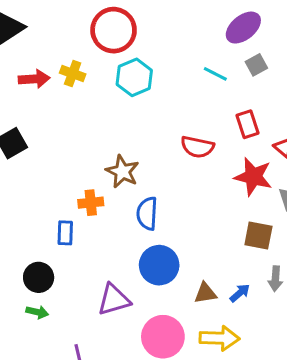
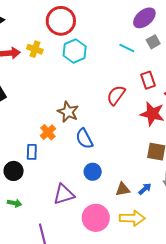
red semicircle: (197, 147) -> (116, 95), turned 115
orange cross: (91, 203) -> (48, 132), turned -35
blue semicircle: (147, 214) -> (84, 139), turned -30
blue circle: (159, 265) -> (93, 172), size x0.7
black circle: (39, 277) -> (14, 171), moved

